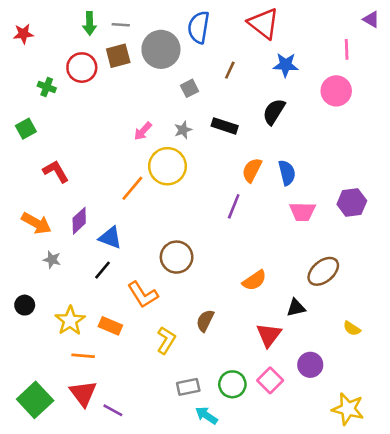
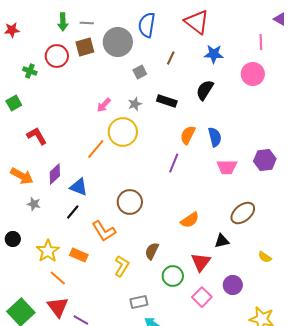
orange line: (83, 356) -> (58, 278), turned 36
green circle: (232, 384) -> (173, 276), moved

